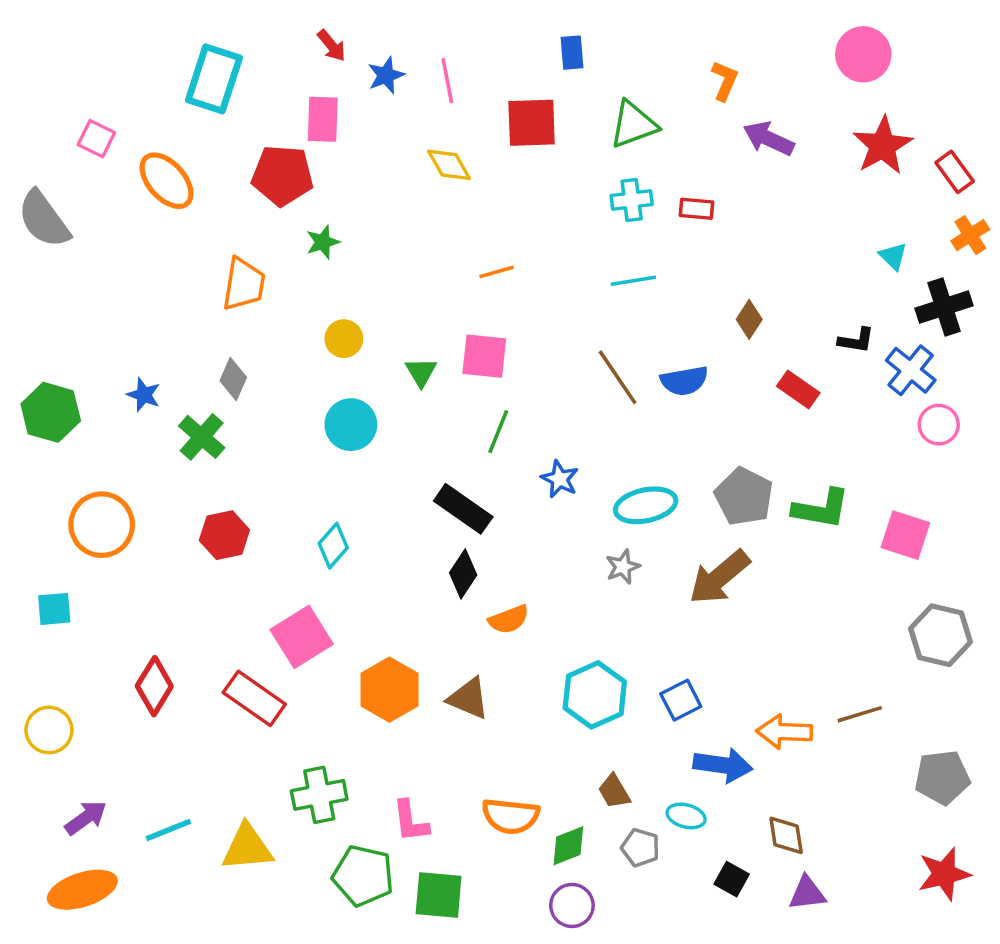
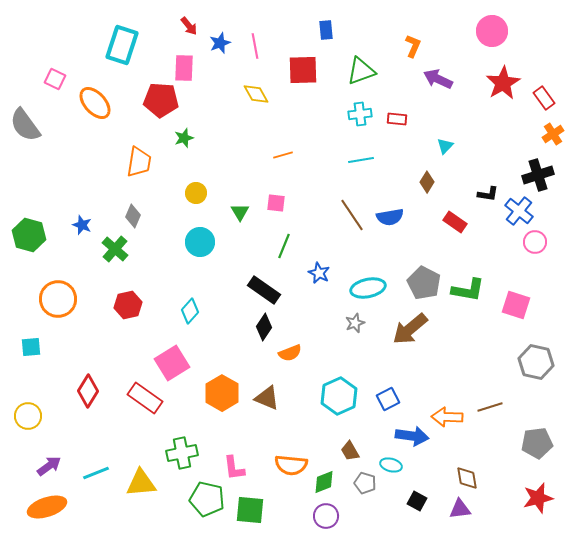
cyan triangle: (893, 256) -> (445, 146), moved, turned 30
pink square: (484, 356) -> (276, 203), size x0.7
brown diamond: (786, 835) -> (467, 478), moved

